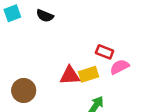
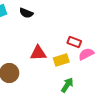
red triangle: (70, 76) -> (38, 53), moved

